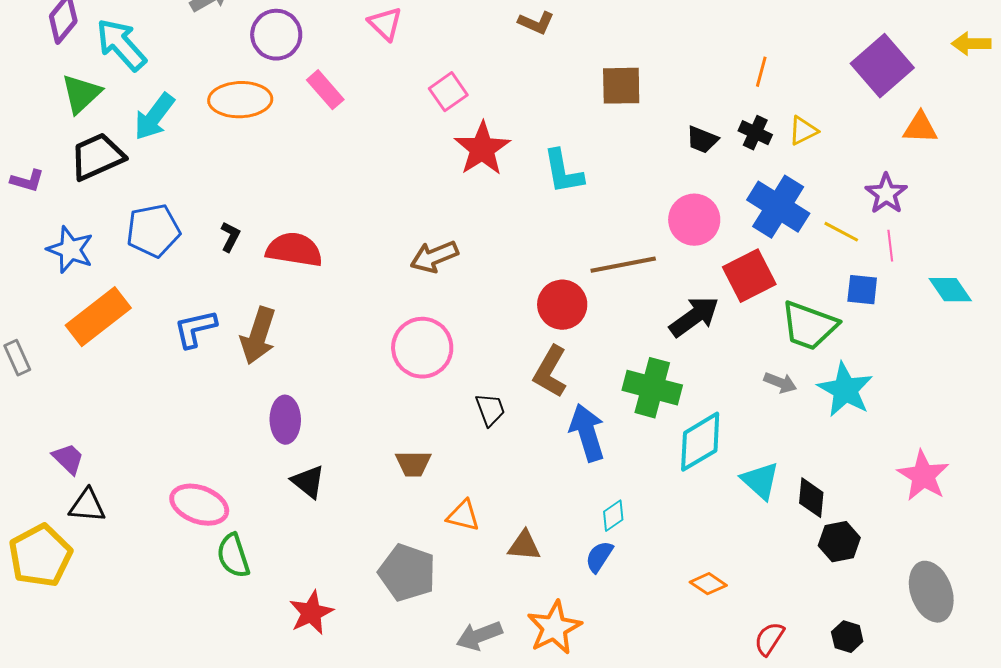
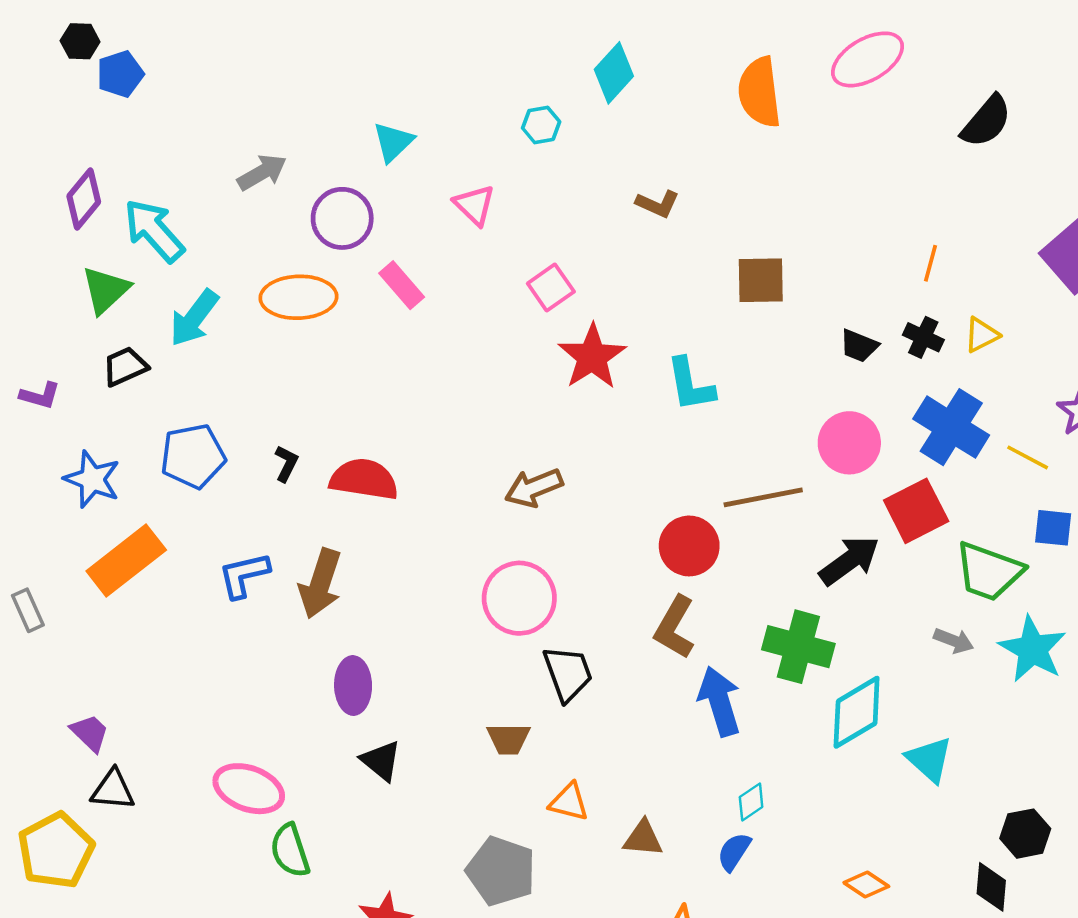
black trapezoid: (97, 157) -> (125, 366), size x0.7
black trapezoid: (490, 410) -> (568, 673), moved, size x1.4
black diamond: (811, 498) -> (991, 887), moved

